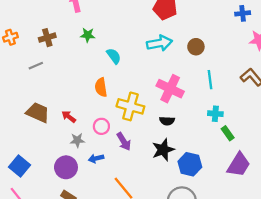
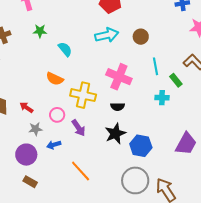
orange semicircle: (101, 87) -> (55, 79), turned -54
green rectangle: (228, 133) -> (176, 80), moved

